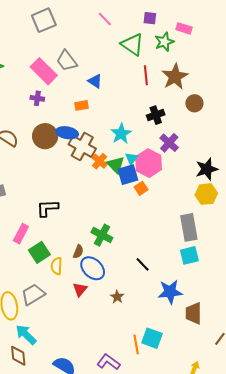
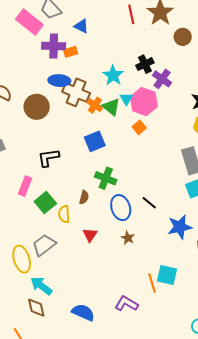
purple cross: (37, 98) -> (54, 46), moved, size x1.6
black cross: (156, 115) -> (145, 64), moved
brown circle: (45, 136) -> (37, 107), moved
blue square: (128, 175) -> (95, 141), moved
blue ellipse: (93, 268) -> (121, 208), moved, turned 35

